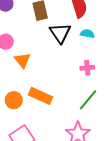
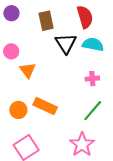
cyan semicircle: (87, 34) -> (93, 44), size x1.5

